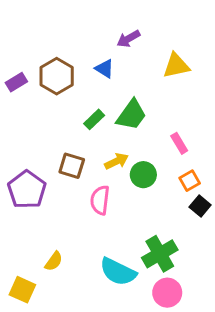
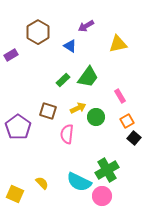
brown hexagon: (57, 76) -> (38, 32), moved
yellow semicircle: (54, 261) -> (42, 183), moved, turned -80
pink circle: (167, 293) -> (102, 196), moved

